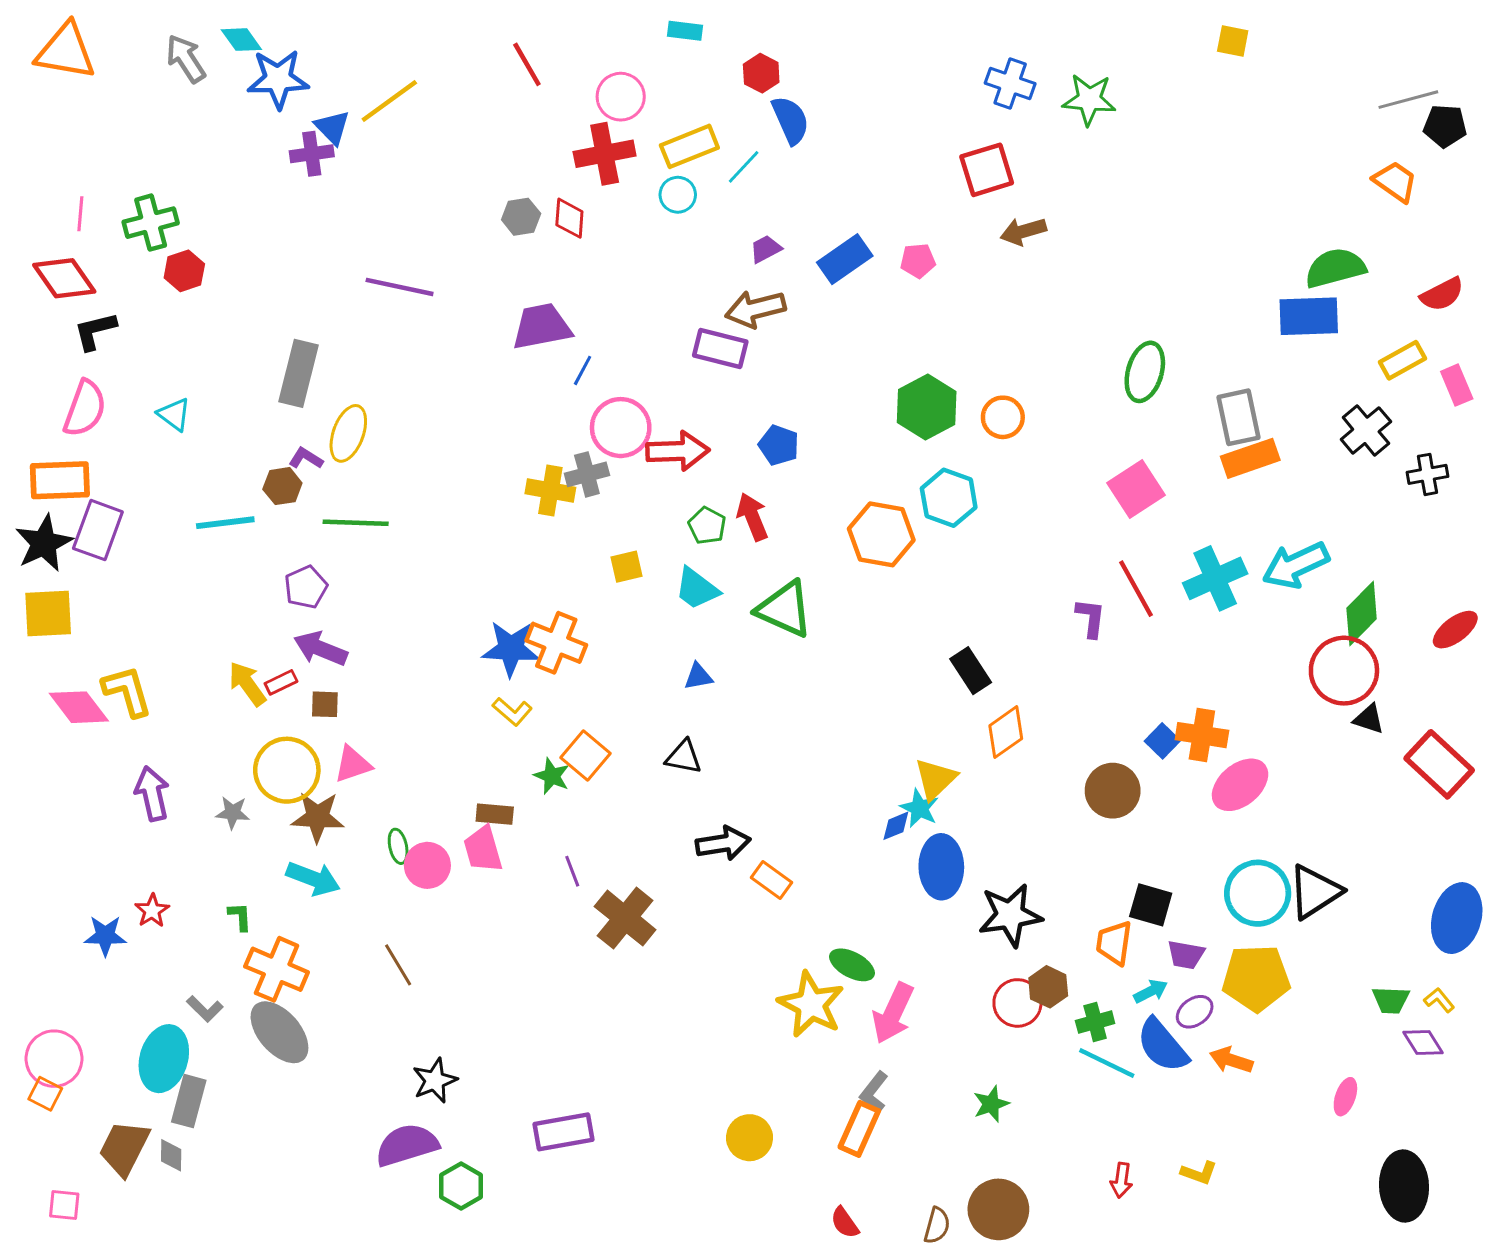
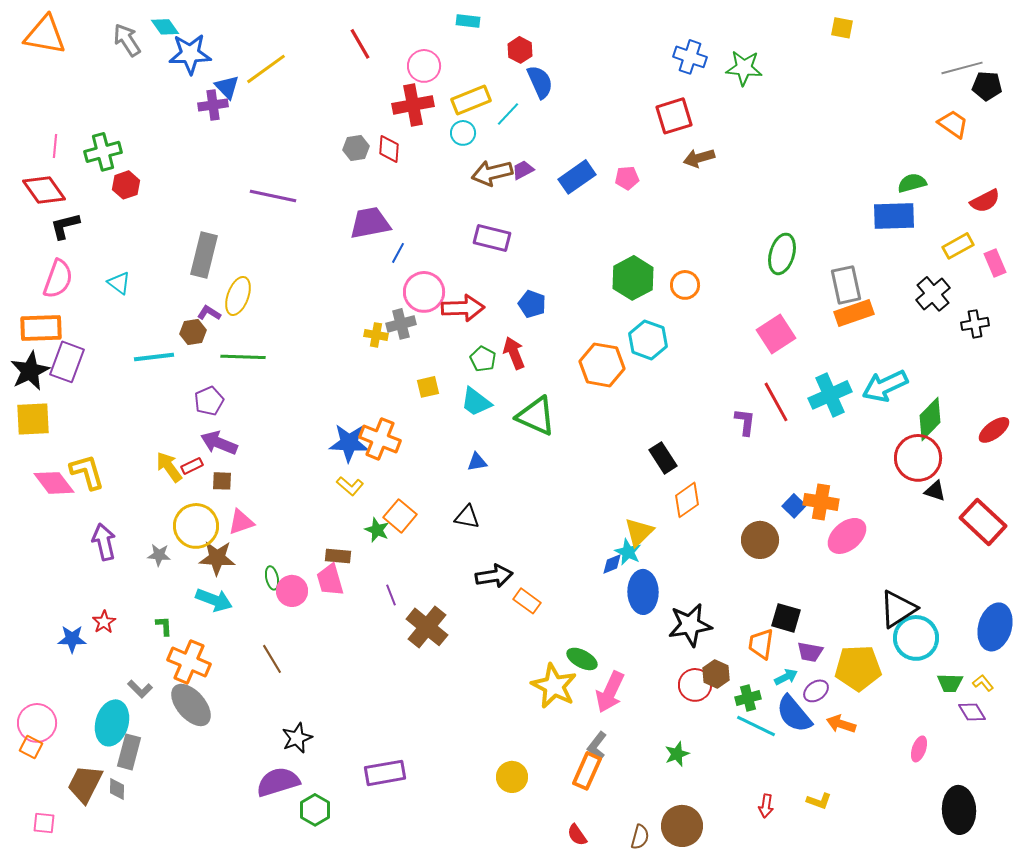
green semicircle: (1335, 268) -> (912, 183), size x0.7
brown arrow: (755, 309) -> (492, 173), moved
yellow cross: (550, 491) -> (376, 335), size x0.7
cyan circle: (1258, 893) -> (916, 638), moved

